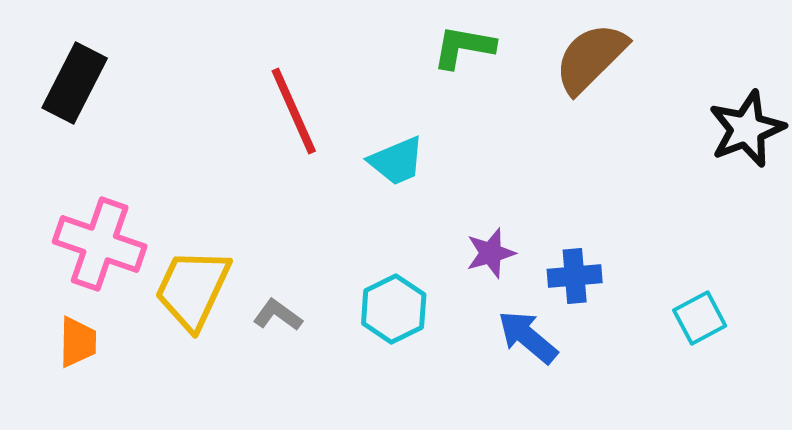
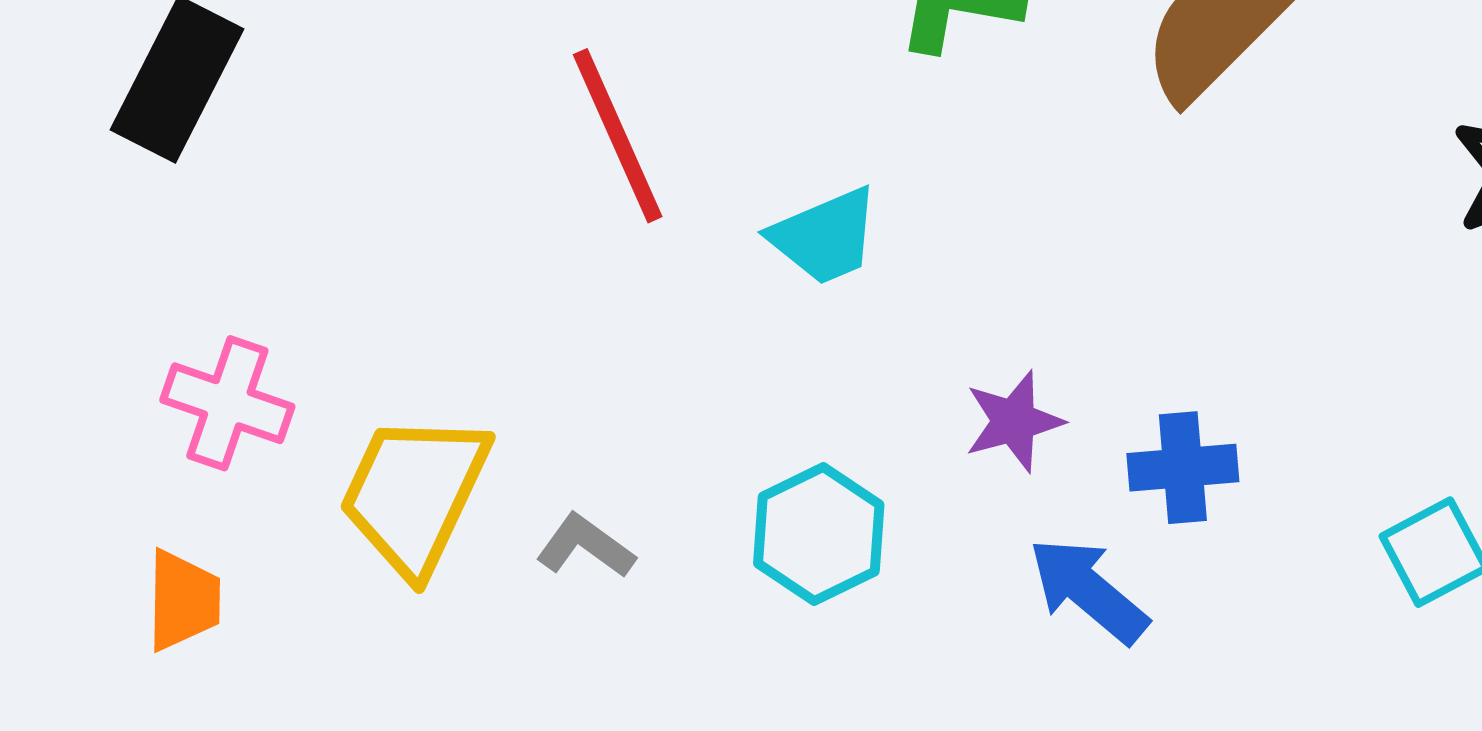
pink cross: (100, 244) -> (227, 403), size x0.7

